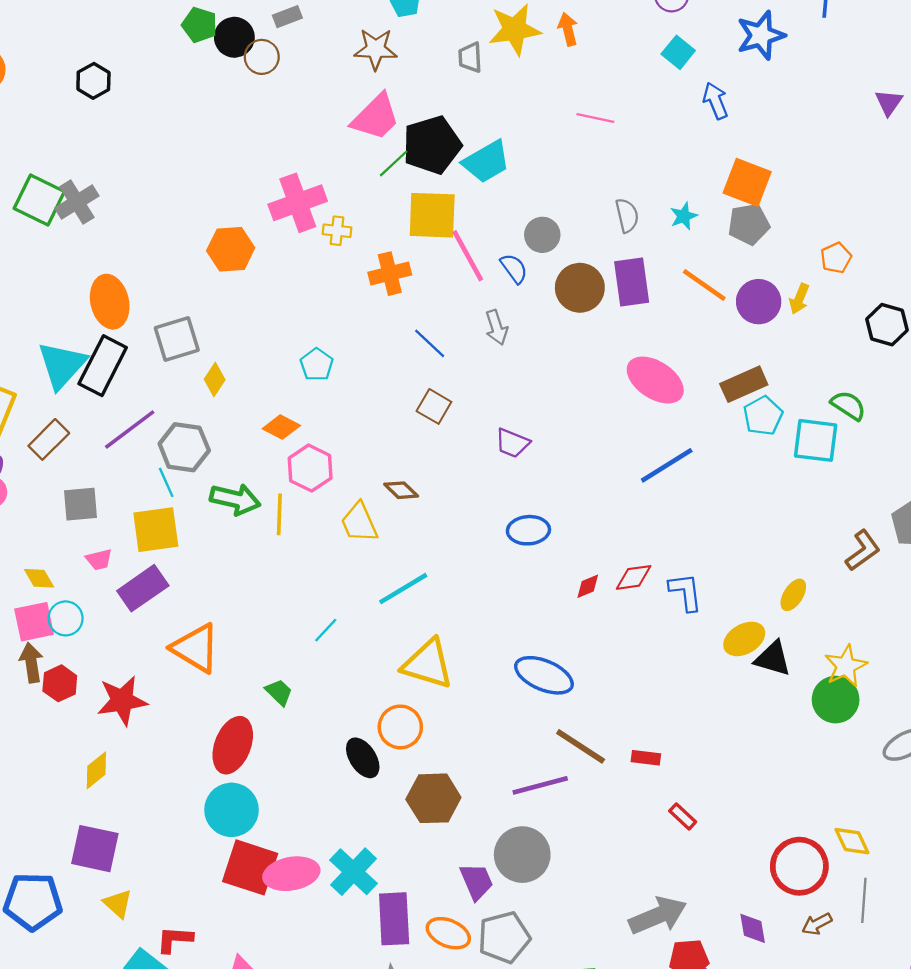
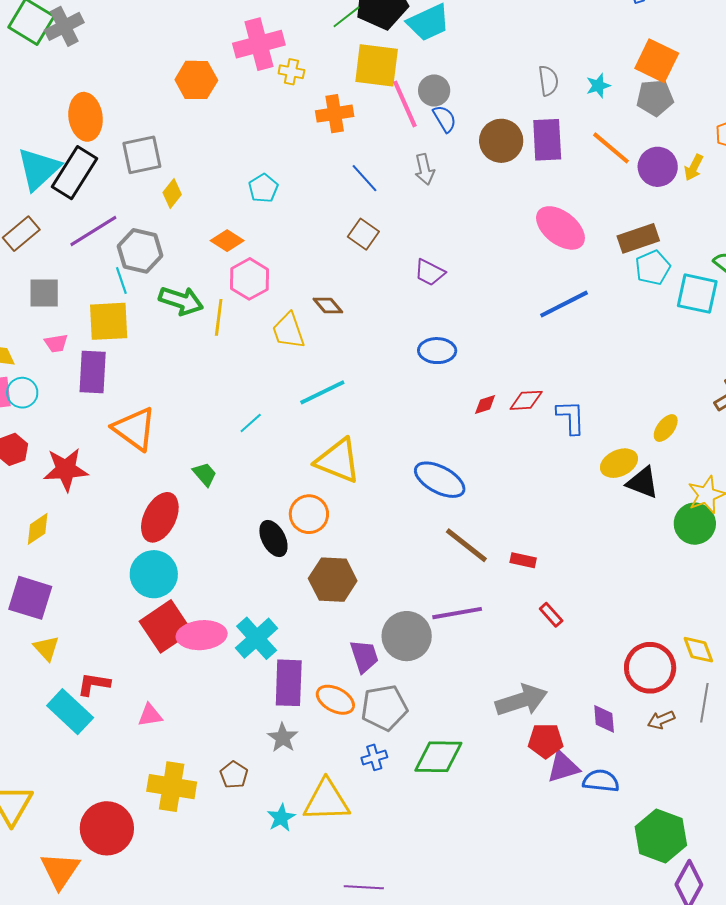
gray circle: (542, 235) -> (434, 90), moved
purple rectangle: (143, 588) -> (93, 372), turned -57
purple line: (540, 785) -> (457, 613), moved
red square: (250, 867) -> (166, 626), turned 33

